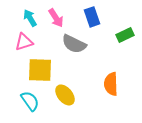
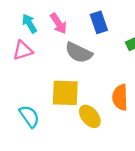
yellow square: (40, 70) -> (65, 93), moved
yellow ellipse: (65, 95) -> (90, 116), moved

